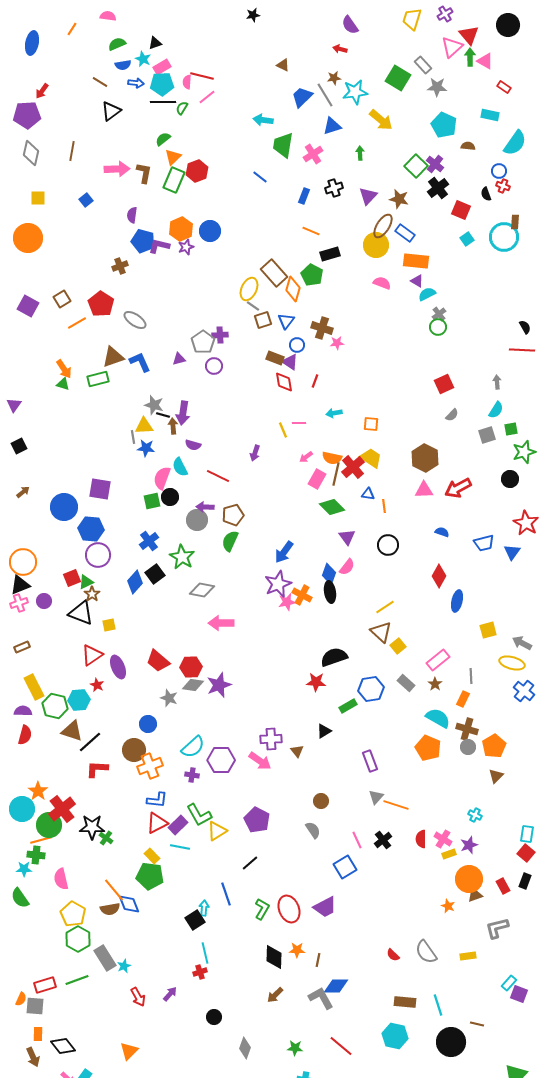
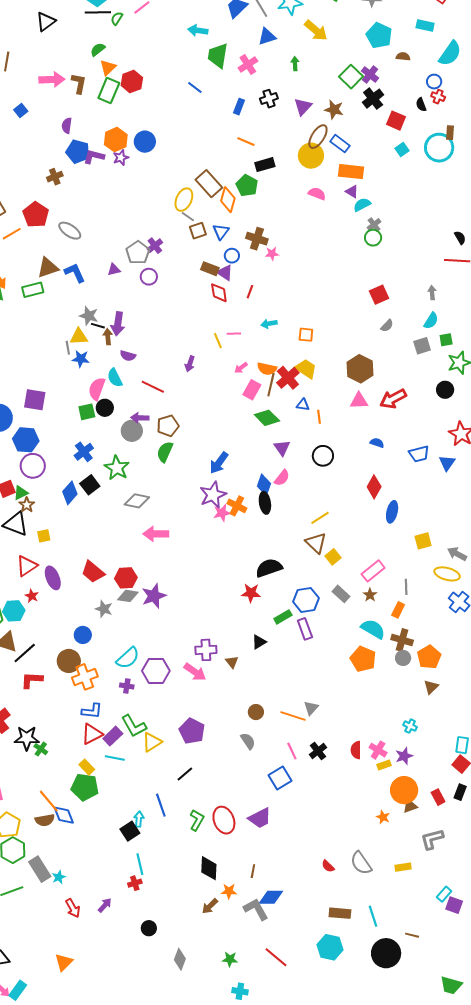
purple cross: (220, 335) -> (155, 246), turned -35
purple rectangle: (370, 761) -> (305, 629), moved
orange line: (396, 805) -> (293, 716), moved
orange star: (297, 950) -> (229, 891), moved

